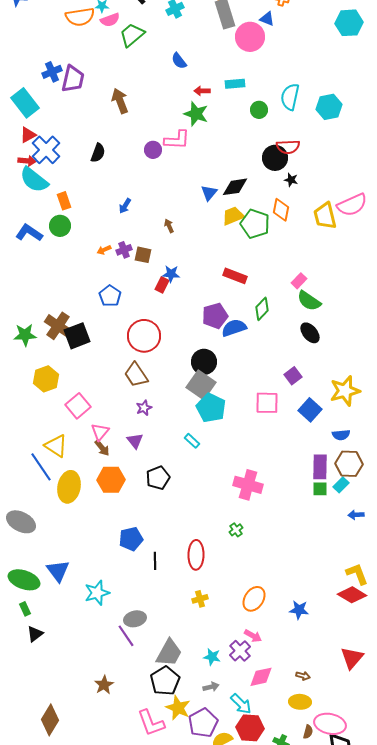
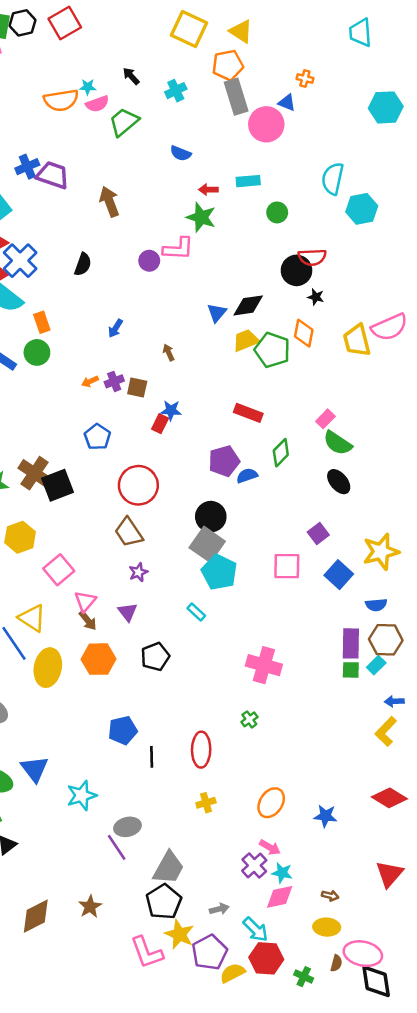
blue semicircle: (179, 61) -> (181, 153), turned -30
purple trapezoid: (73, 79) -> (53, 175), turned -84
cyan semicircle: (290, 97) -> (333, 179), moved
blue semicircle: (234, 328) -> (247, 476), size x0.7
yellow L-shape: (357, 574) -> (386, 732), moved, turned -115
cyan star: (212, 657) -> (282, 873), moved
brown diamond: (50, 720) -> (36, 916), moved, turned 32

